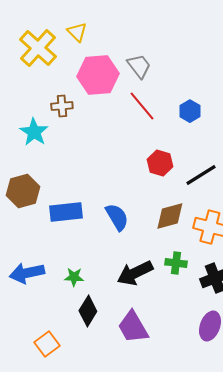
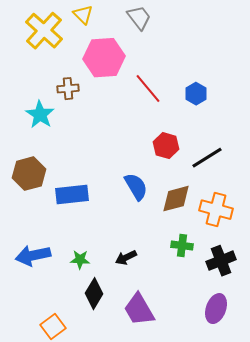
gray trapezoid: (139, 66) -> (139, 18), moved
blue semicircle: (117, 217) -> (136, 187), moved
black arrow: (135, 273) -> (126, 258), moved, size x0.6

